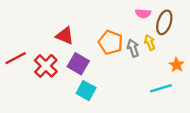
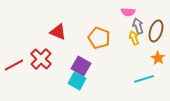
brown ellipse: (164, 22) -> (156, 31), moved
gray arrow: (133, 48) -> (138, 26), moved
red line: (16, 58) -> (14, 65), moved
purple square: (78, 64) -> (81, 66), moved

